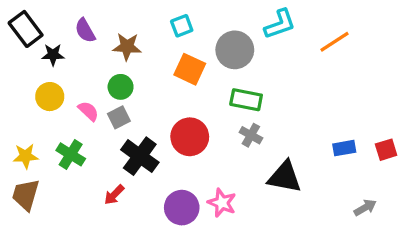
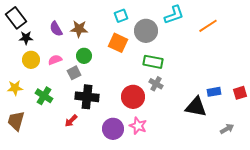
cyan square: (182, 26) -> (121, 16), moved
purple semicircle: (85, 31) -> (56, 29), moved
black star: (53, 55) -> (26, 38), moved
green circle: (121, 87) -> (84, 56), moved
pink semicircle: (88, 111) -> (55, 60), moved, turned -64
red circle: (190, 137) -> (133, 97), moved
yellow star: (26, 156) -> (15, 88), moved
black cross: (140, 156) -> (87, 97), turned -30
black triangle: (285, 177) -> (196, 107), moved

